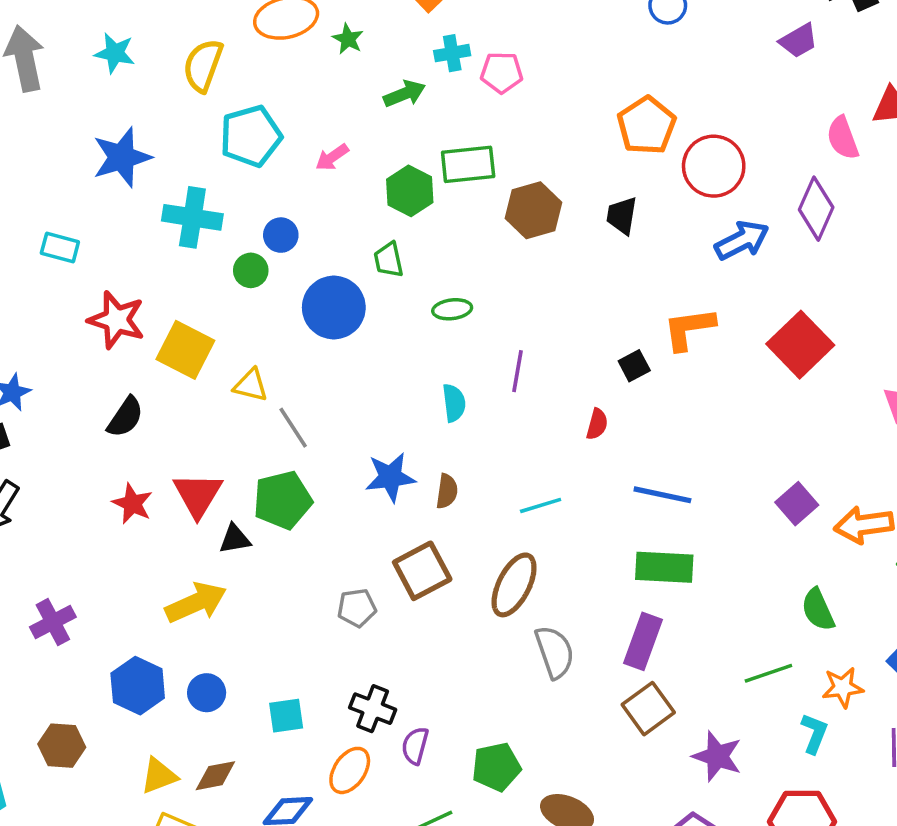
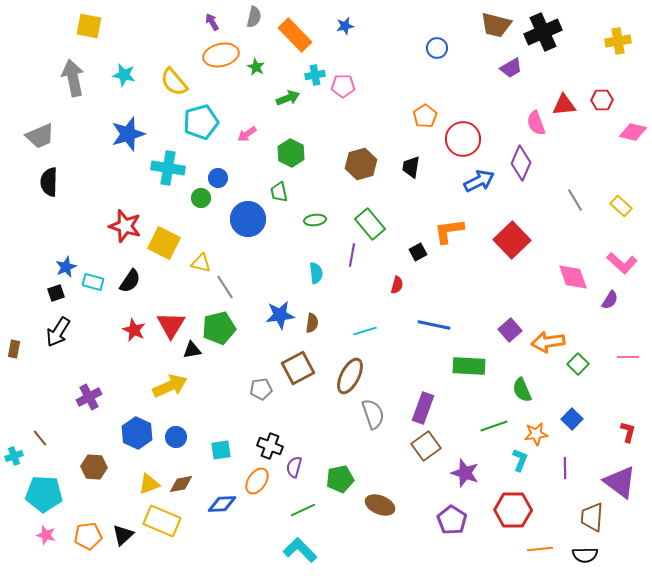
yellow semicircle: (203, 65) -> (174, 82), turned -60
orange pentagon: (647, 126) -> (425, 116), size x0.7
green rectangle: (468, 164) -> (370, 224), moved, turned 56
cyan rectangle: (60, 247) -> (93, 282), moved
green rectangle: (664, 567) -> (469, 366), moved

